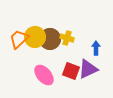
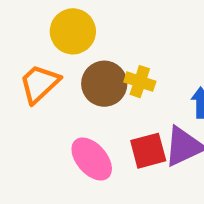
yellow circle: (35, 37) -> (73, 31), moved
red square: (71, 71) -> (148, 151), turned -36

